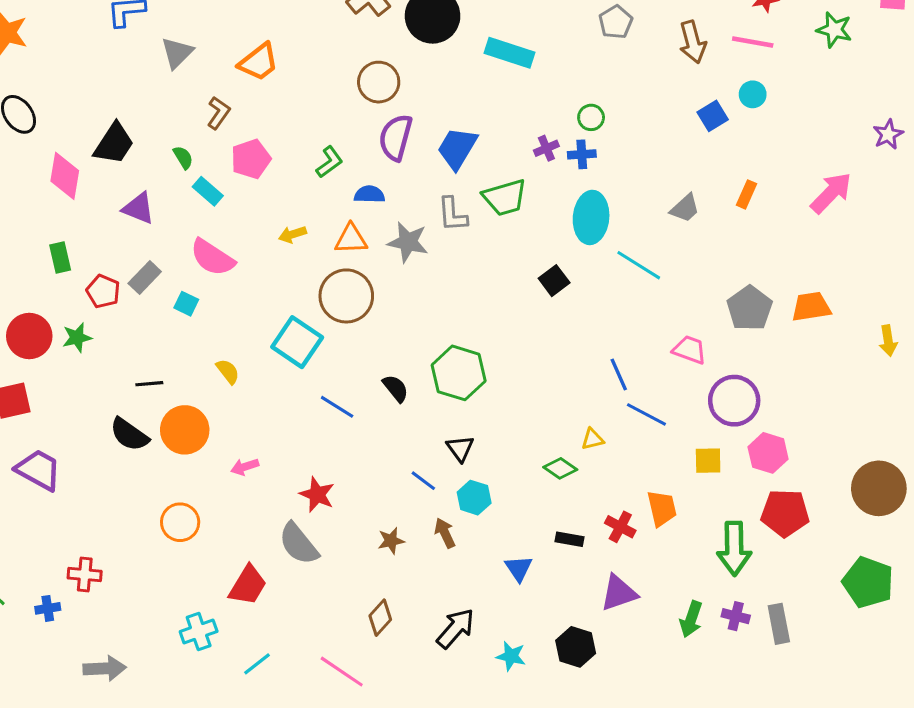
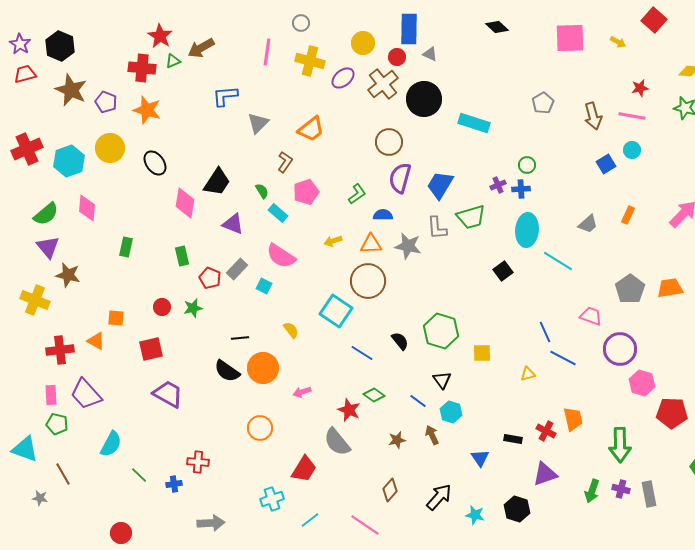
red circle: (29, 336) -> (162, 307), size x0.6
yellow square: (708, 461) -> (482, 353), moved
green diamond: (560, 468) -> (374, 395), moved
red pentagon: (785, 513) -> (672, 413), moved

